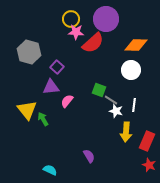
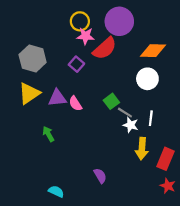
purple square: (57, 67) -> (76, 64), moved
green square: (99, 90) -> (111, 101), turned 32
pink semicircle: (67, 101) -> (75, 104), moved, turned -72
yellow triangle: (27, 110) -> (29, 93), moved, turned 35

